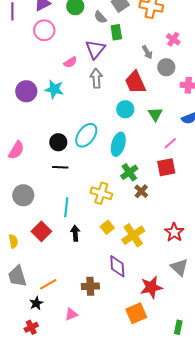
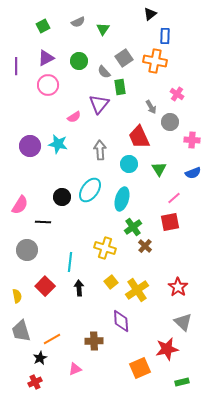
gray arrow: (96, 78) -> (100, 150), moved
black line: (60, 167) -> (43, 222), moved
red star: (151, 287) -> (167, 349), moved
green rectangle: (178, 327) -> (182, 382), turned 64

